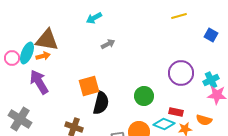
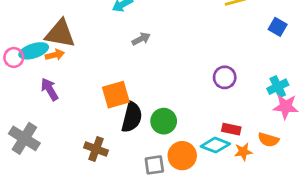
cyan ellipse: (27, 53) -> (34, 51), turned 50
purple circle: (181, 73) -> (225, 77), moved, size x0.7
purple arrow: (39, 82) -> (50, 89), size x0.7
green circle: (144, 96) -> (164, 121), moved

